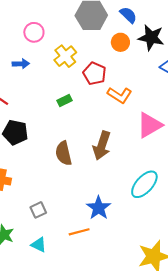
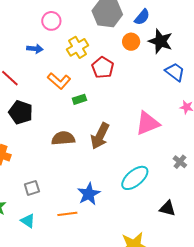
blue semicircle: (128, 15) -> (142, 17), turned 78
orange L-shape: (120, 95) -> (59, 81), moved
green rectangle: (64, 100) -> (79, 99), moved
brown semicircle: (64, 153) -> (63, 138), turned 90

